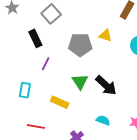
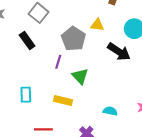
gray pentagon: (80, 45) -> (73, 39), turned -30
purple line: (46, 64) -> (58, 62), moved
black arrow: (106, 85) -> (119, 52), moved

